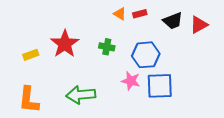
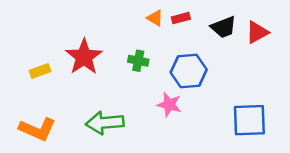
blue square: (160, 86) -> (249, 120), moved
orange L-shape: (29, 100) -> (37, 129), turned -72

